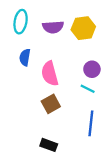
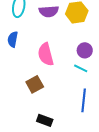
blue semicircle: (25, 57) -> (13, 39), moved
brown square: (51, 104) -> (35, 84), moved

